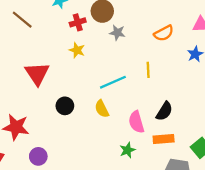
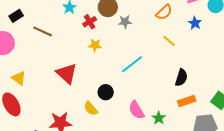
yellow line: (148, 70) -> (169, 41), moved, turned -32
black circle: (65, 106) -> (106, 92), moved
yellow semicircle: (102, 109) -> (91, 108), moved
pink semicircle: (136, 122) -> (136, 110), moved

